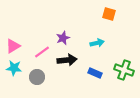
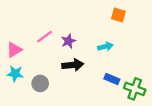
pink line: (42, 52) -> (44, 37), moved
green cross: (124, 70) -> (135, 89), moved
blue rectangle: (95, 73) -> (112, 79), moved

